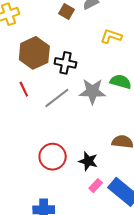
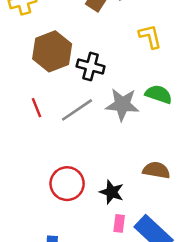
yellow L-shape: (111, 36) -> (150, 36), turned 55
red line: (24, 89) -> (36, 108), moved
pink rectangle: (96, 186) -> (119, 223), turned -40

